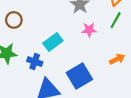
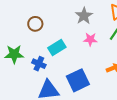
brown circle: (14, 20) -> (35, 24), moved

